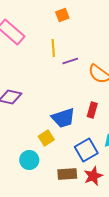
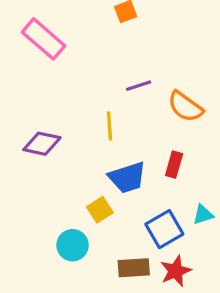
yellow line: (53, 48) -> (110, 126), moved

